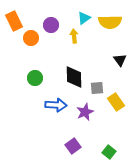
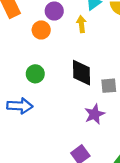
orange circle: (31, 38) -> (41, 30), moved
blue arrow: (56, 105) -> (20, 106), moved

